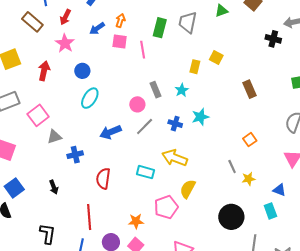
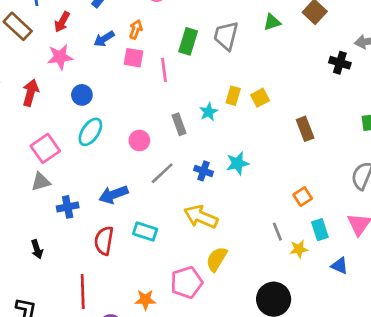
pink star: (65, 43) -> (60, 57), turned 30
yellow square: (216, 57) -> (260, 98), moved, turned 32
cyan star: (182, 90) -> (208, 112), moved
pink circle: (137, 104) -> (139, 141), moved
pink square: (38, 115) -> (45, 148), moved
blue arrow: (110, 132) -> (113, 195), moved
cyan rectangle: (146, 172) -> (145, 232), moved
cyan rectangle: (270, 211) -> (320, 230), moved

